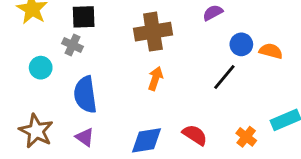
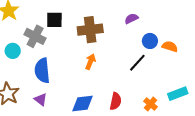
black square: (84, 17) -> (54, 20), moved
gray cross: (72, 45) -> (35, 36), size x1.5
red semicircle: (195, 135) -> (116, 101), turned 66

